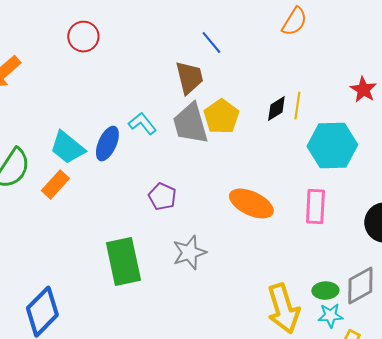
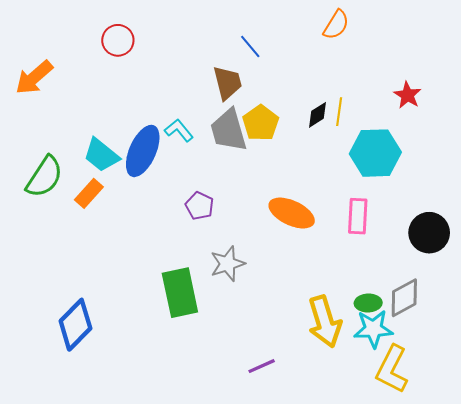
blue ellipse: (107, 144) -> (143, 151), size x1.4
green rectangle: (123, 262) -> (180, 293), moved
cyan star: (330, 316) -> (373, 329), size x1.5

